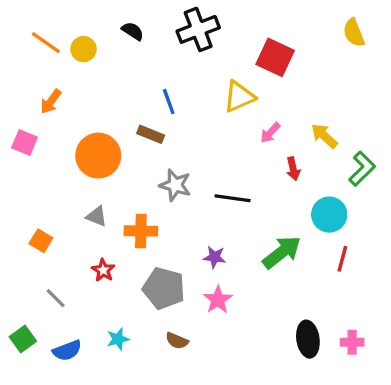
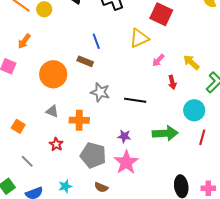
green arrow: (282, 252) -> (165, 133), turned 35
pink star: (218, 300) -> (126, 162), size x1.4

